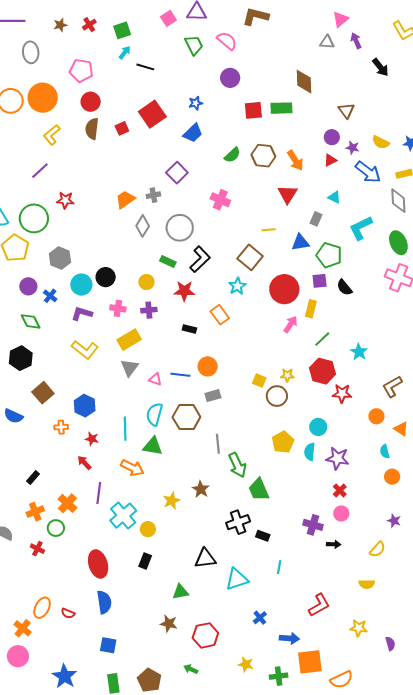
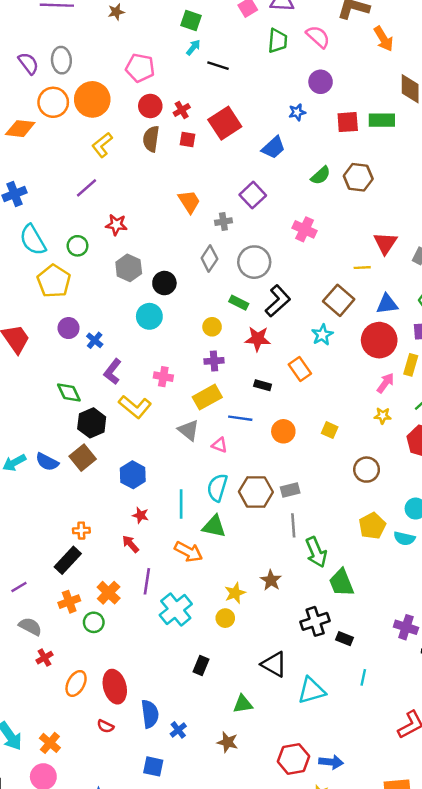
red cross: (89, 25) -> (182, 110), moved
green square: (122, 30) -> (191, 21), turned 36
green trapezoid: (194, 45) -> (278, 41), turned 30
gray ellipse: (31, 52) -> (61, 60), moved
blue star: (196, 103) -> (297, 112), moved
red square: (122, 128) -> (187, 140), turned 32
orange arrow: (295, 160) -> (383, 39), moved
red triangle: (287, 194) -> (385, 243), moved
orange trapezoid: (125, 200) -> (189, 202), moved, turned 90
green circle: (34, 218) -> (78, 246), size x0.6
blue triangle: (300, 243) -> (387, 304), moved
gray hexagon: (60, 258) -> (129, 268), moved
black circle: (106, 277) -> (164, 283), moved
cyan circle: (81, 285) -> (149, 316), moved
pink cross: (118, 308) -> (163, 377), moved
purple L-shape: (82, 314) -> (113, 372), moved, turned -70
green diamond: (31, 321) -> (69, 392), moved
yellow rectangle: (129, 340) -> (207, 397), moved
black hexagon: (21, 358) -> (92, 423), moved
gray triangle: (130, 368) -> (189, 430), turned -30
blue line: (180, 375) -> (240, 418), moved
yellow star: (287, 375) -> (383, 416), moved
yellow square: (259, 381) -> (330, 430), moved
gray rectangle: (213, 396) -> (290, 490), moved
blue semicircle: (13, 416) -> (47, 462), moved
orange cross: (61, 427) -> (81, 531), moved
cyan semicircle: (310, 452) -> (404, 538), turned -84
black rectangle: (33, 477) -> (68, 560), size x1.6
yellow circle: (148, 529) -> (225, 618), moved
red cross: (37, 549) -> (45, 658), moved, turned 32
black triangle: (205, 558) -> (274, 664), turned 35
red ellipse: (98, 564) -> (115, 687), moved
orange ellipse: (42, 608) -> (76, 683), moved
blue cross: (260, 618) -> (178, 730), moved
red hexagon: (205, 635) -> (294, 759), moved
blue arrow: (289, 638) -> (331, 762), moved

